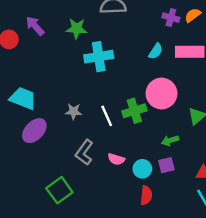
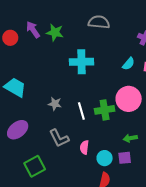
green star: (77, 29) -> (55, 32), moved
purple ellipse: (34, 131) -> (18, 130), moved
gray L-shape: (84, 152) -> (59, 138), turned -70
pink semicircle: (116, 159) -> (84, 147), turned 72

